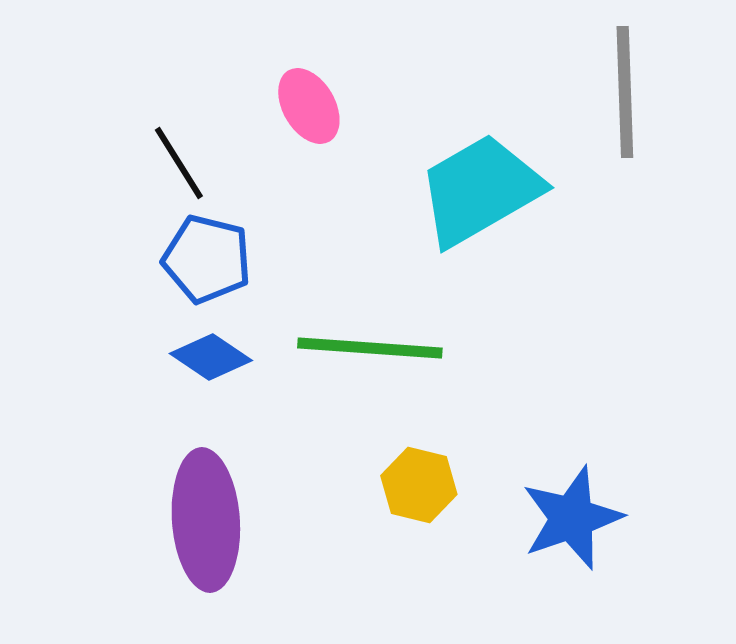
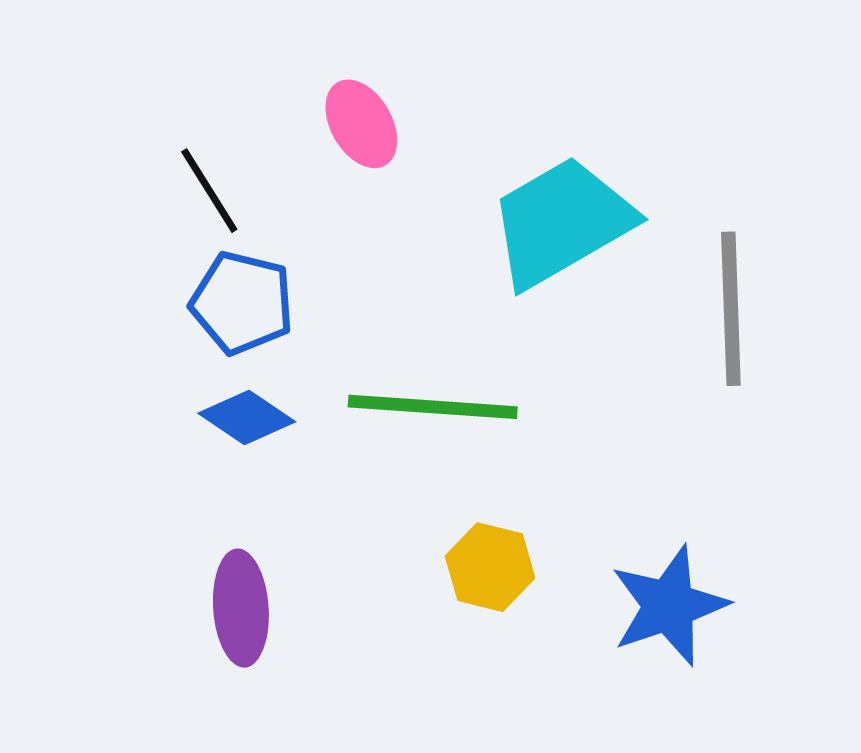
gray line: (625, 92) -> (731, 309), moved
purple ellipse: (206, 520) -> (241, 608), size x0.7

